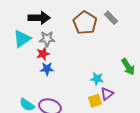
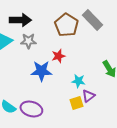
gray rectangle: (111, 18) -> (92, 20), size x1.5
red star: (43, 54) -> (58, 56), moved
blue star: (47, 69) -> (41, 71), moved, size x1.5

